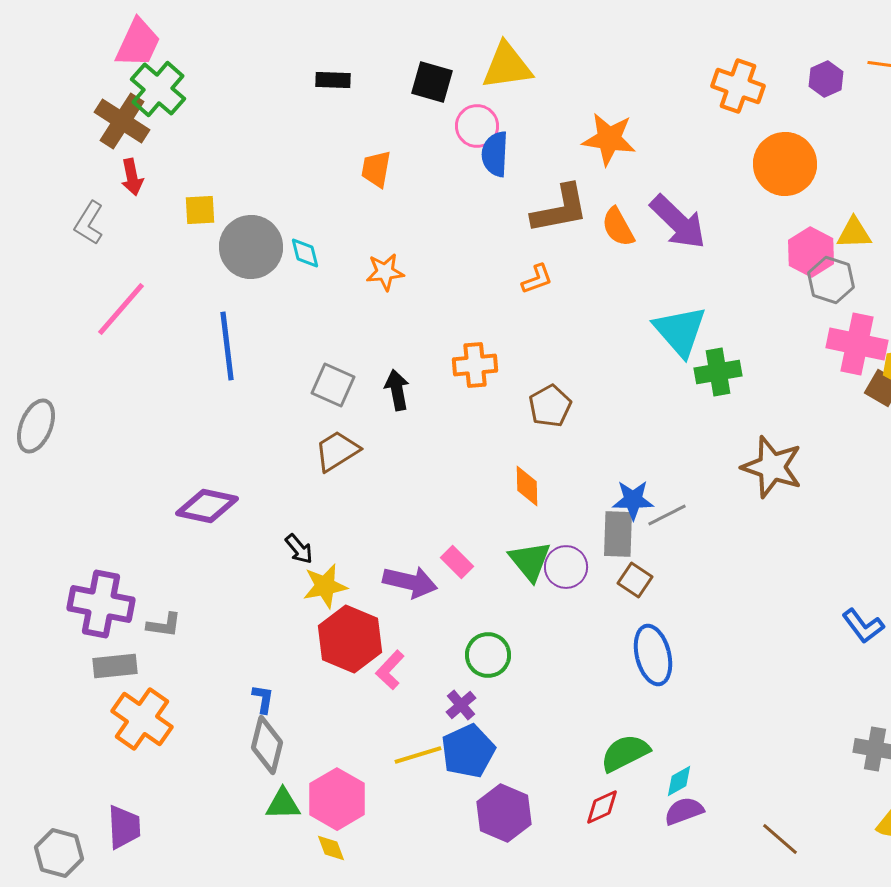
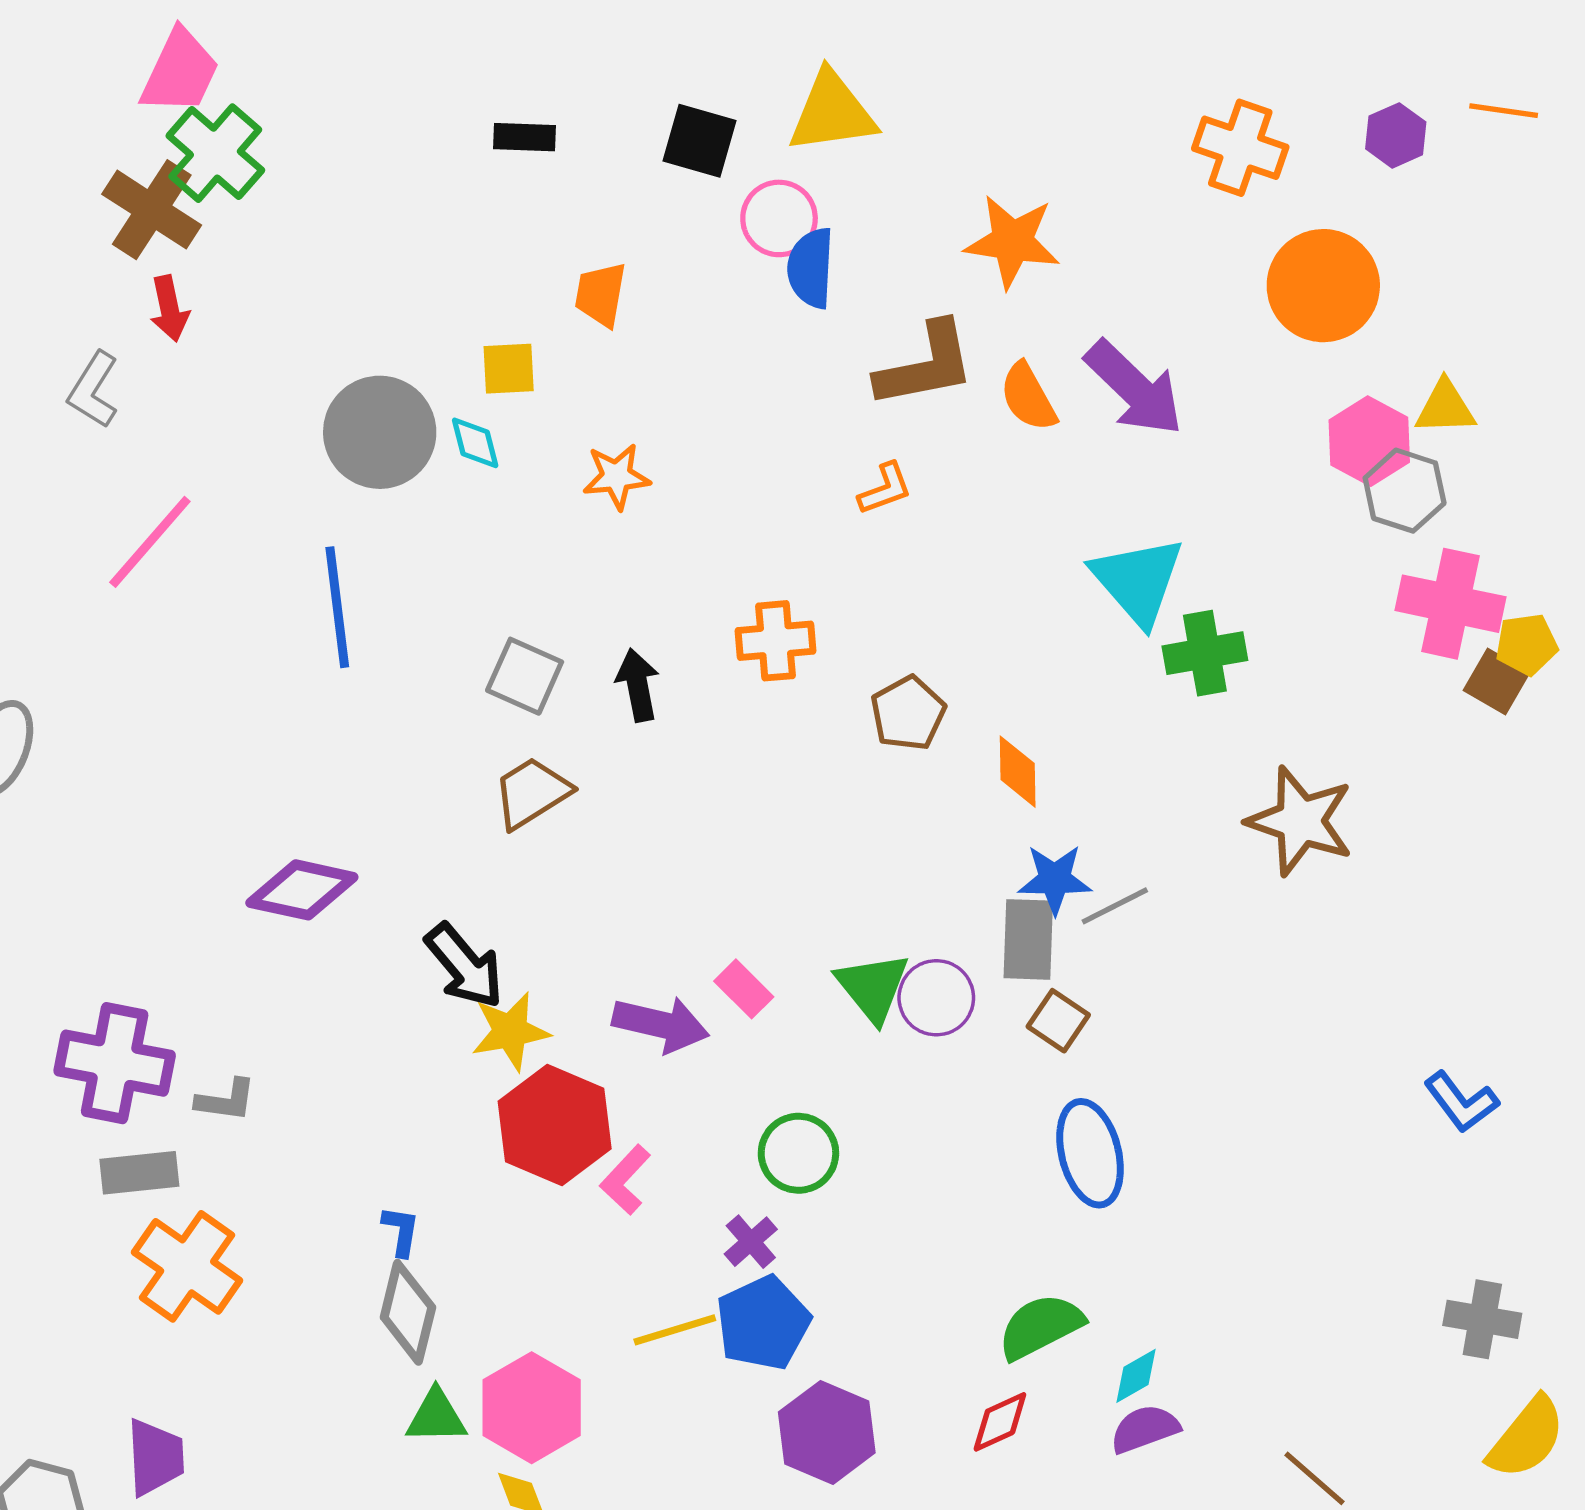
yellow square: (200, 210) -> (509, 369), moved
orange diamond: (527, 486) -> (1018, 772), moved
black arrow: (299, 549) -> (464, 966), size x1.6

